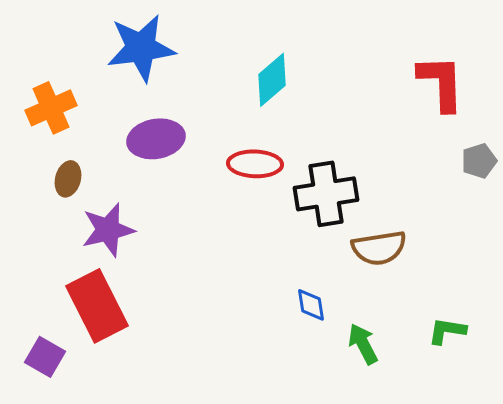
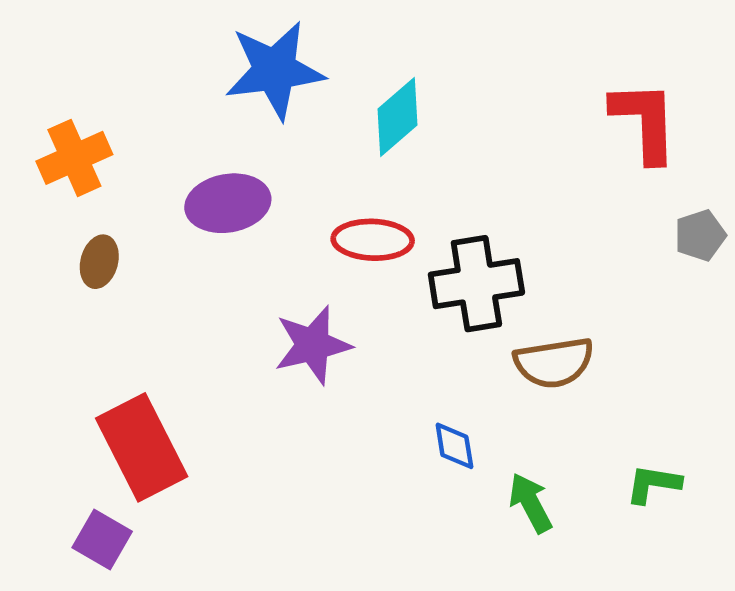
blue star: (141, 48) -> (275, 70), moved
purple star: (108, 230) -> (313, 345), moved
purple square: (45, 357) -> (102, 539), moved

